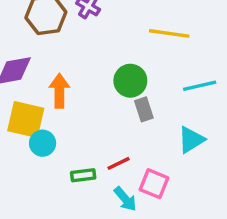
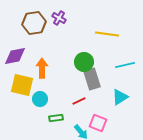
gray rectangle: (144, 109) -> (92, 79), size x1.5
cyan circle: (43, 143) -> (40, 99), moved
red line: (119, 163) -> (79, 101), moved

